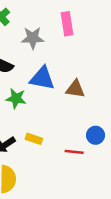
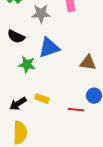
blue triangle: (42, 78) -> (49, 48), turned -30
brown triangle: (75, 89) -> (88, 63), moved

